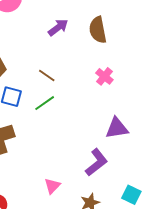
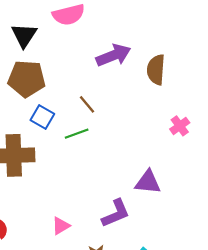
purple arrow: (58, 27) -> (113, 55), size x1.4
pink cross: (104, 76) -> (180, 126), moved

